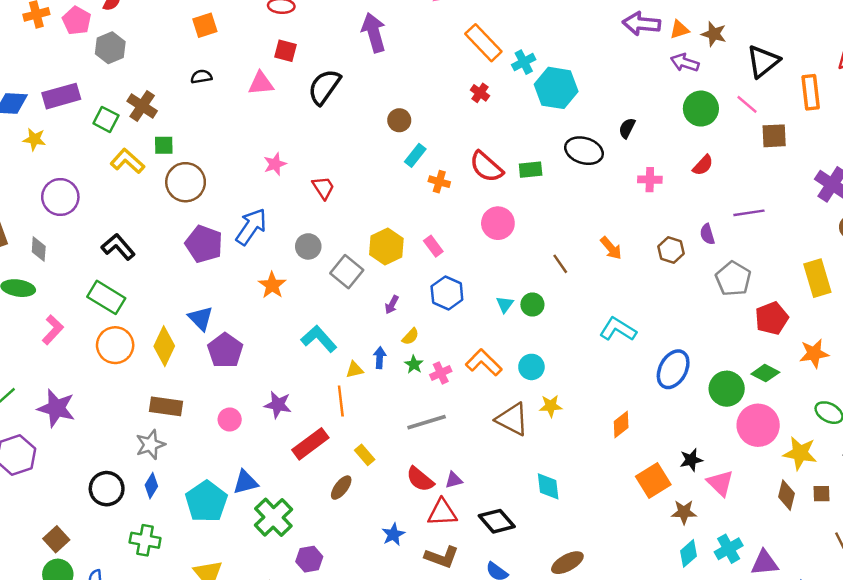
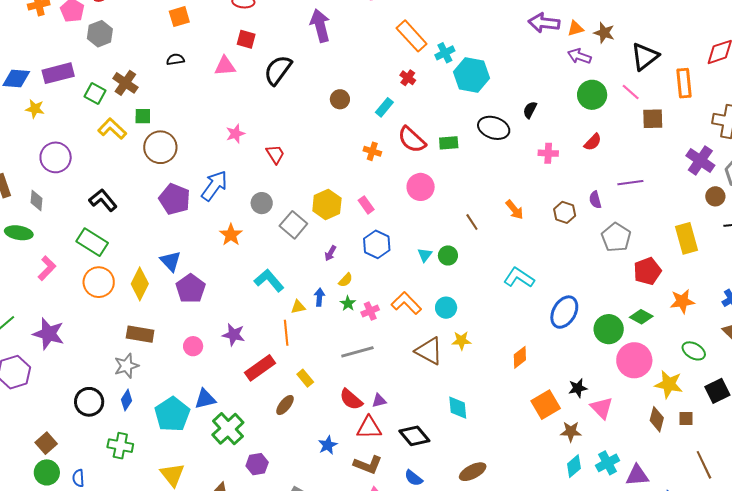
cyan rectangle: (415, 155) -> (384, 107), moved

